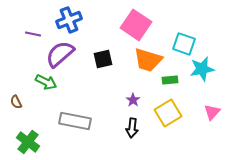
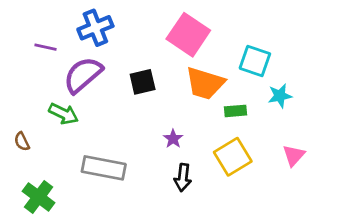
cyan star: (202, 69) -> (280, 96), size x0.7
purple star: (133, 100) -> (173, 139), moved

